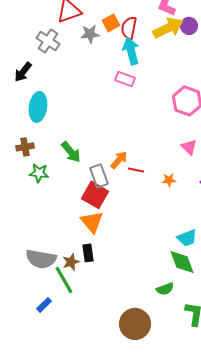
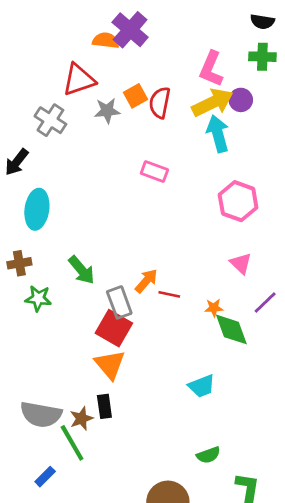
cyan arrow: (131, 51) -> (218, 134), moved
cyan trapezoid: (187, 238) -> (202, 386), moved
green diamond: (182, 262) -> (231, 329), moved

